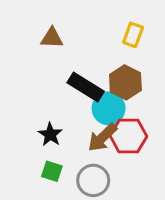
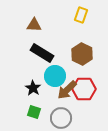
yellow rectangle: (133, 35) -> (81, 15), moved
black rectangle: (86, 87) -> (42, 53), moved
cyan circle: (109, 108) -> (55, 76), moved

